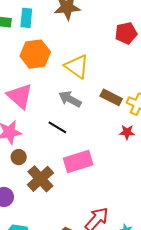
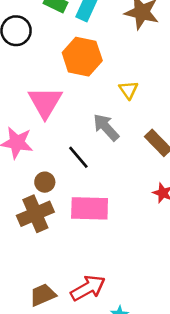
yellow triangle: (77, 66) -> (128, 90), size x0.6
brown circle: (19, 157) -> (45, 182), moved

